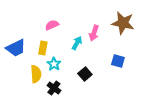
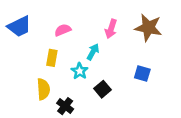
pink arrow: (94, 33) -> (111, 29), moved
blue trapezoid: (16, 48) -> (19, 26), moved
cyan star: (54, 64) -> (80, 71), moved

